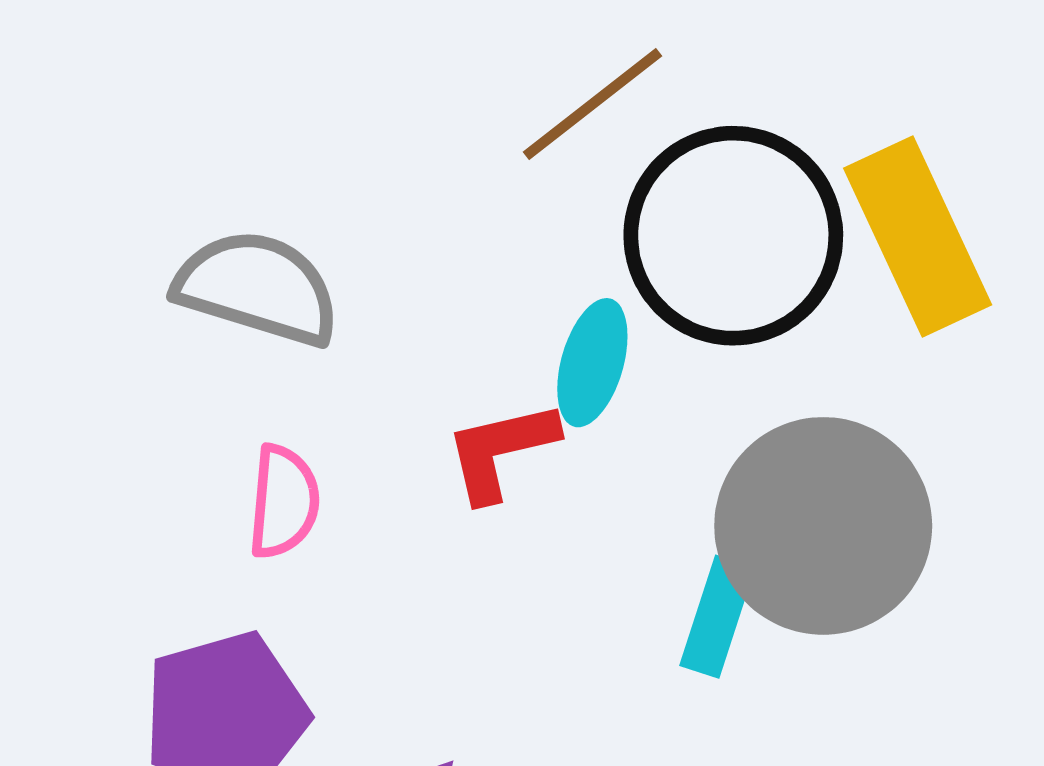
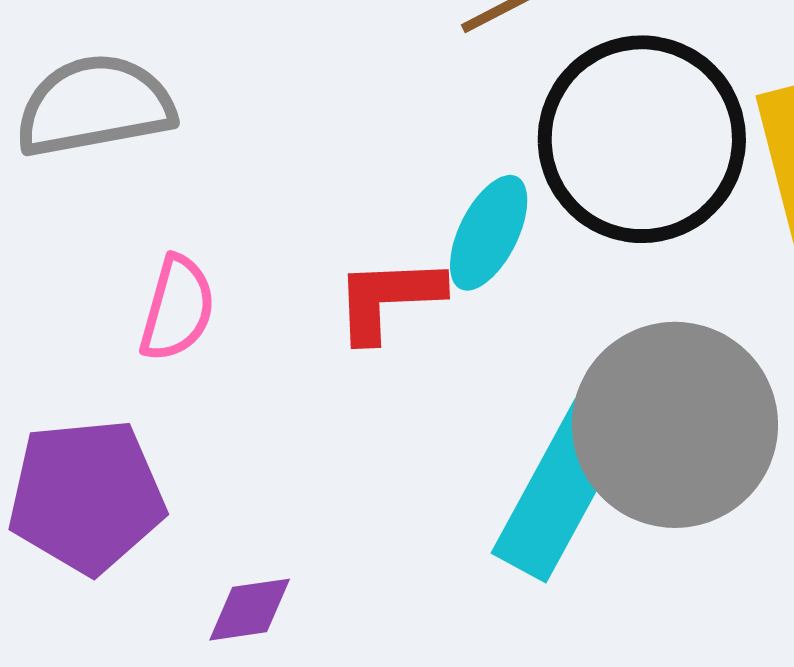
gray semicircle: (257, 288) -> (95, 106), moved, turned -38
cyan rectangle: (717, 617) -> (561, 491), size x1.6

